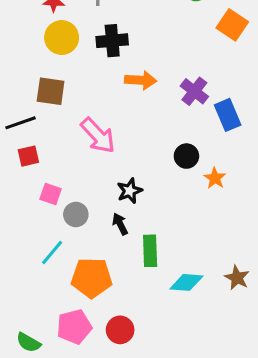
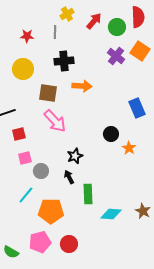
yellow circle: (62, 38) -> (23, 69), moved
brown square: (51, 91) -> (48, 93), moved
purple cross: (194, 91) -> (116, 56), moved
red square: (28, 156) -> (19, 134), moved
pink square: (51, 194) -> (25, 158), turned -32

